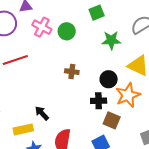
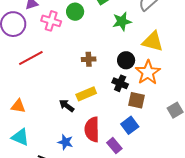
green circle: (67, 31) -> (75, 12), moved
black cross: (99, 101) -> (120, 83), turned 35
yellow rectangle: (23, 129) -> (86, 94), moved

